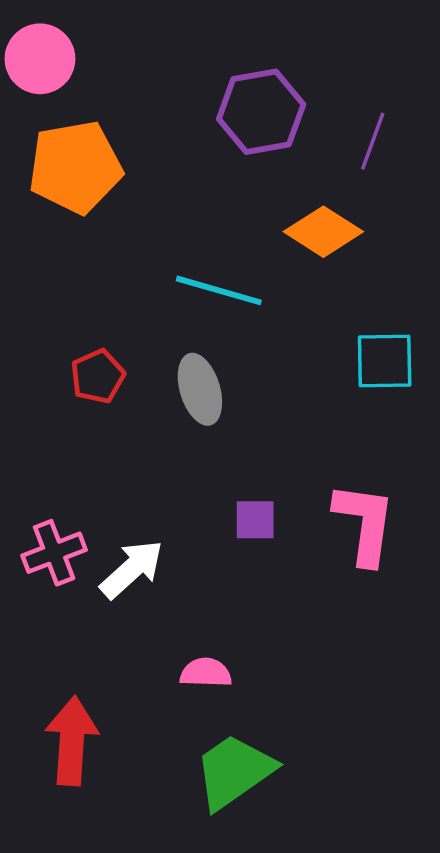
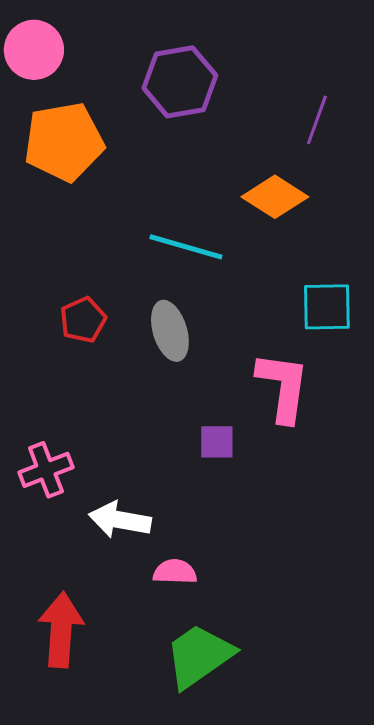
purple hexagon: (261, 112) -> (180, 82), moved
pink L-shape: (365, 523) -> (283, 387), moved
white arrow: (132, 569) -> (120, 520), moved, turned -128

